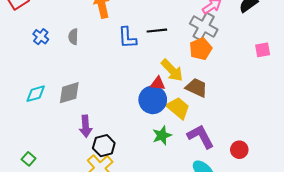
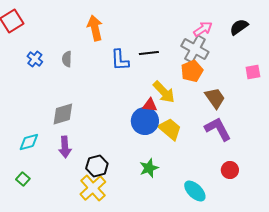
brown trapezoid: (197, 88) -> (215, 98), moved, turned 30
cyan diamond: (36, 94) -> (29, 142), moved
purple arrow: (86, 126) -> (65, 147), moved
green star: (162, 135) -> (149, 168), moved
purple L-shape: (201, 136) -> (218, 129), moved

